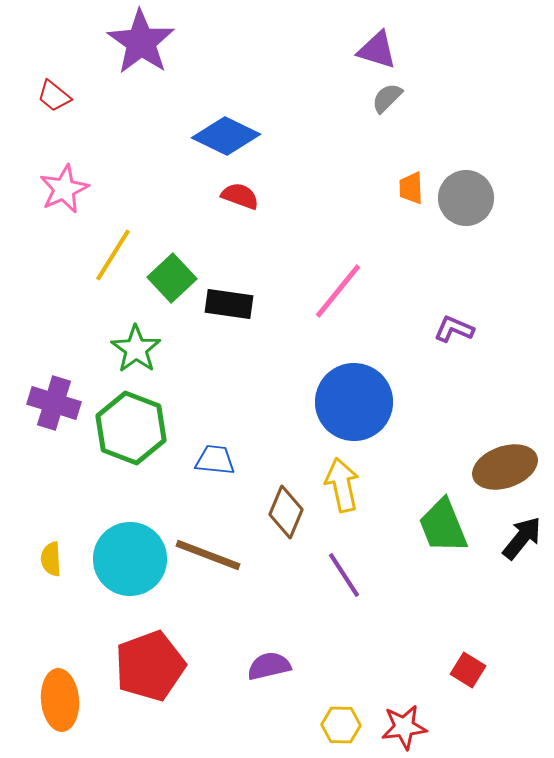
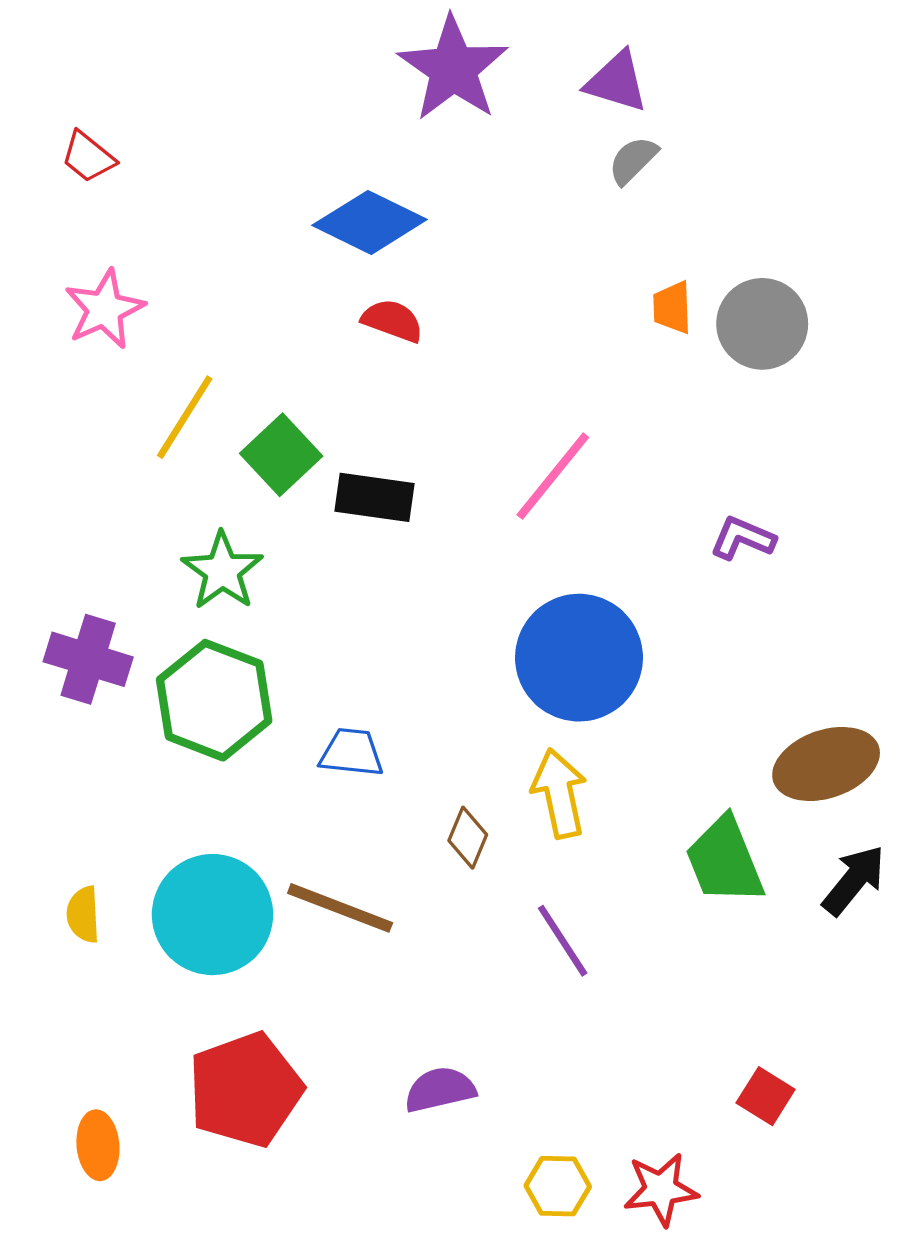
purple star: (141, 42) -> (453, 69), moved
brown diamond: (286, 512) -> (468, 838), size x0.7
orange ellipse: (60, 700) -> (98, 1145), size x0.7

